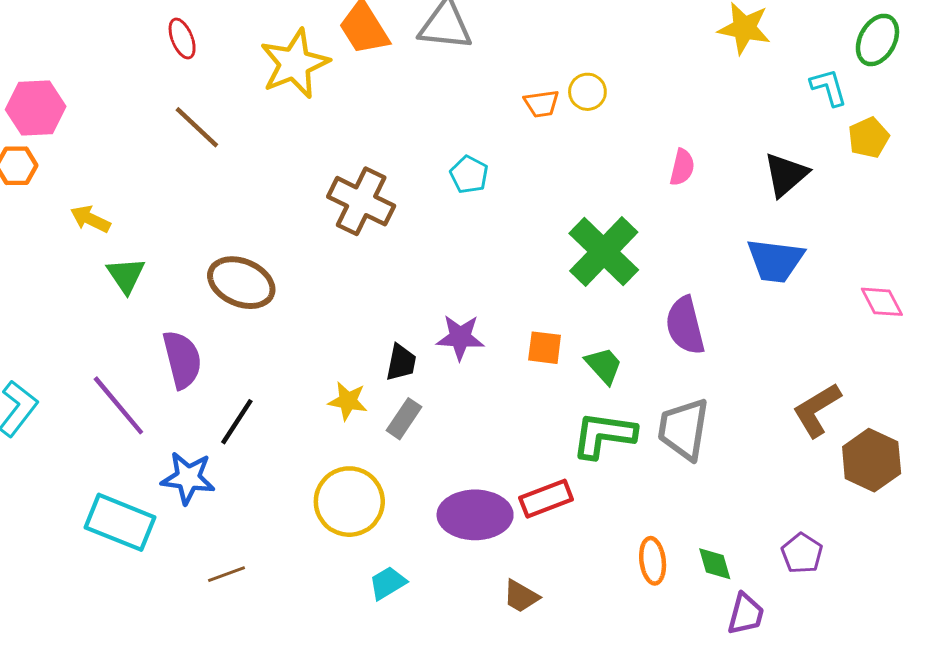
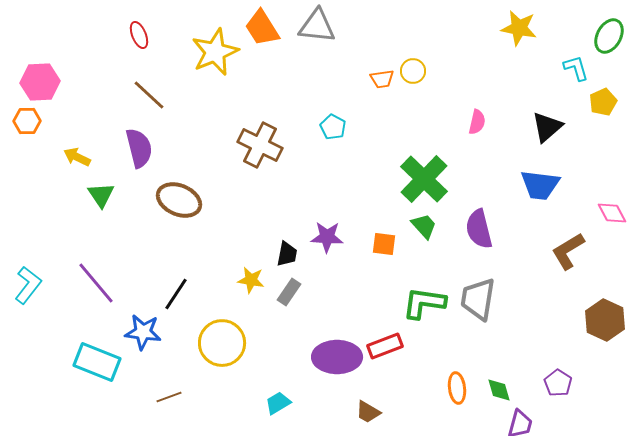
purple semicircle: (182, 360) -> (139, 148), moved
green trapezoid: (604, 365) -> (424, 226), moved
brown L-shape: (817, 410) -> (568, 251), moved
yellow circle: (349, 502) -> (222, 343), moved

